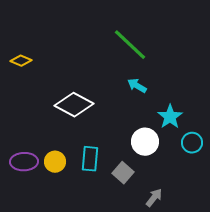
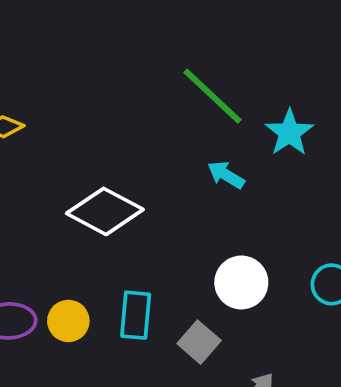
cyan star: (170, 117) -> (289, 133), moved

